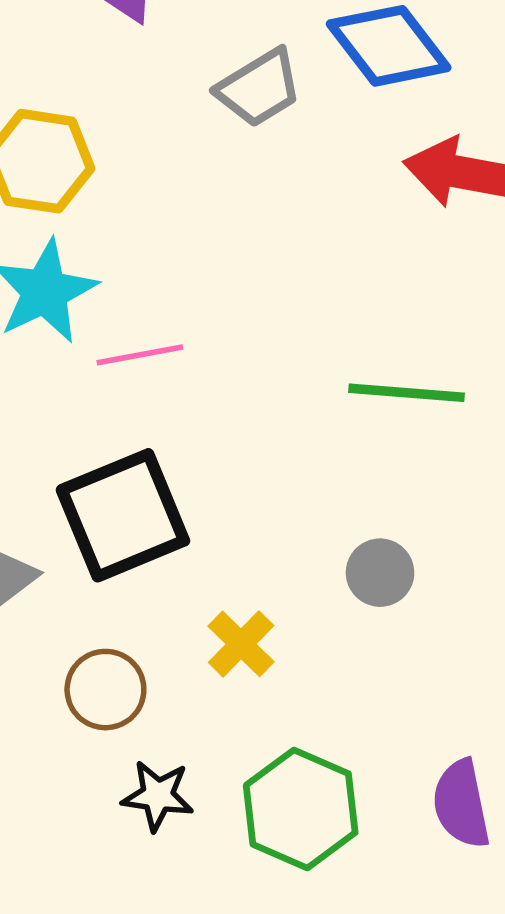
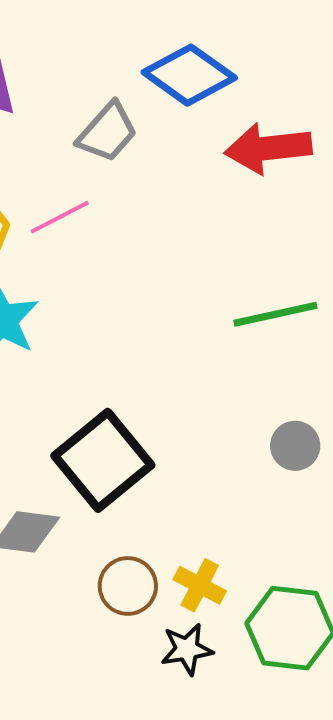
pink line: (140, 355) -> (60, 217), moved
yellow cross: (241, 644) -> (200, 585), moved

